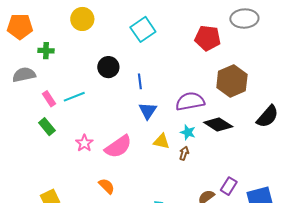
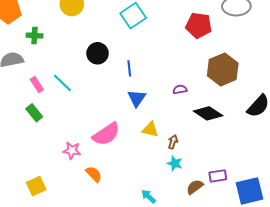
cyan line: (74, 97) -> (62, 83), turned 65
purple semicircle: (190, 101) -> (180, 89), size x0.5
cyan star: (188, 132) -> (175, 163), moved
pink star: (84, 143) -> (72, 150), moved, turned -30
purple rectangle: (229, 186) -> (218, 176), turned 48

